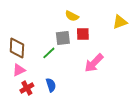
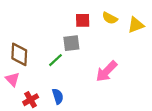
yellow semicircle: (72, 16) -> (110, 18), moved
red square: (83, 34) -> (83, 20), moved
pink triangle: (19, 70) -> (12, 79), moved, turned -48

